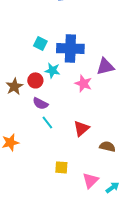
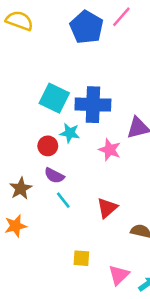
cyan square: (40, 43) -> (54, 98), size x1.6
brown star: (14, 86) -> (21, 189), moved

